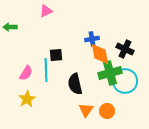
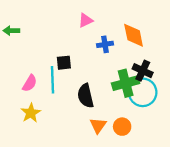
pink triangle: (46, 11) -> (86, 20), moved
black cross: (125, 49) -> (143, 71), moved
orange diamond: (100, 54) -> (134, 35), moved

